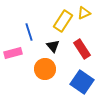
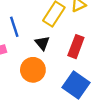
red rectangle: (82, 49) -> (76, 47), turned 54

